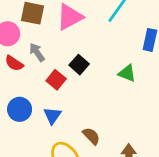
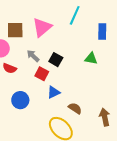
gray arrow: (37, 52) -> (33, 56), moved
blue triangle: (52, 116) -> (54, 92), moved, turned 40

